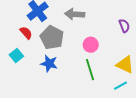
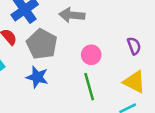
purple semicircle: (124, 26) -> (134, 46), moved

